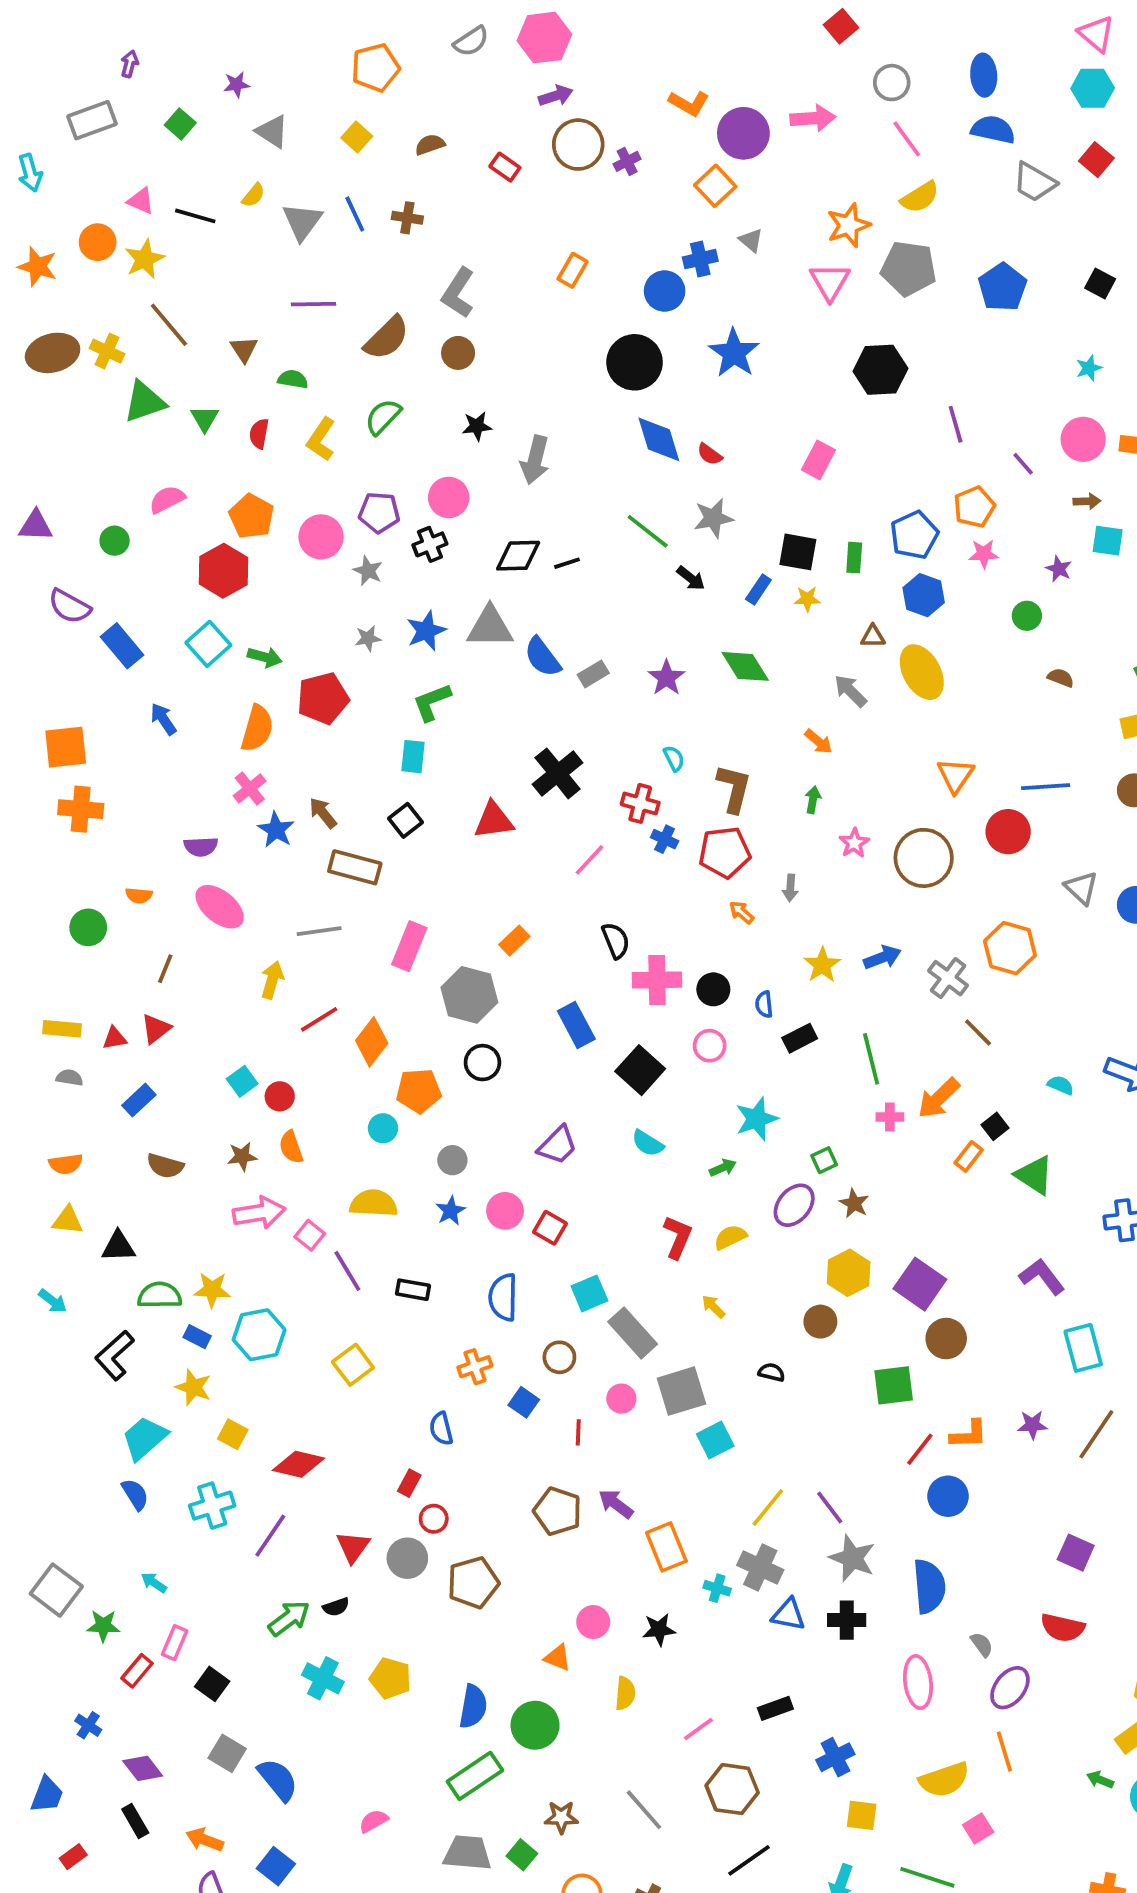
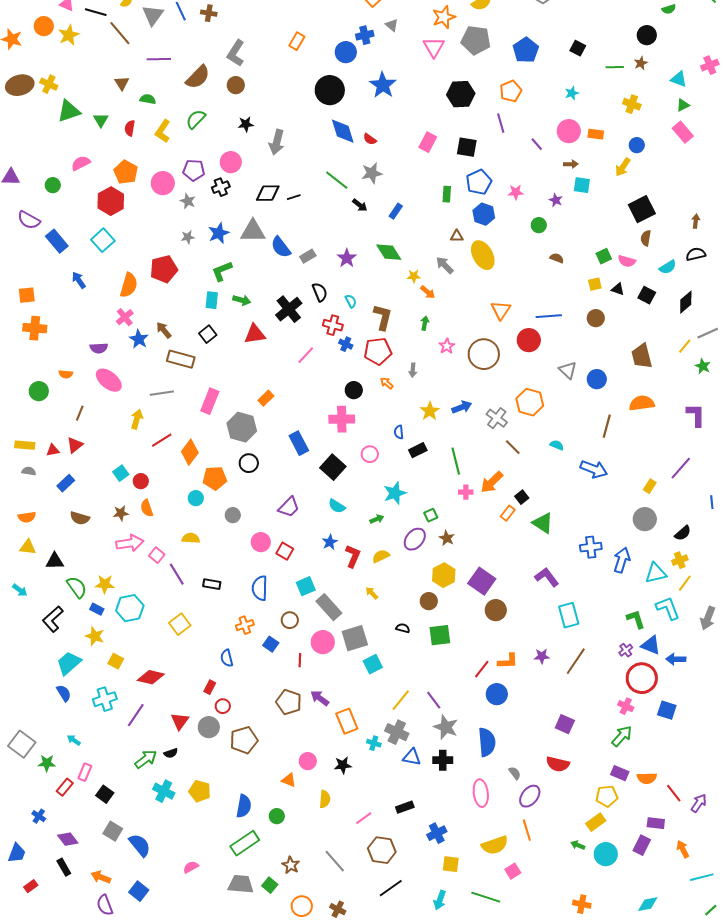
brown line: (169, 325) -> (120, 33), moved
orange pentagon: (974, 507) -> (511, 91), moved
black square: (798, 552) -> (467, 147), moved
yellow star: (807, 599) -> (414, 276), moved
green arrow: (265, 657) -> (242, 300), moved
orange square: (66, 747) -> (27, 295), size x0.7
black semicircle: (616, 941) -> (320, 292), moved
black circle: (713, 989) -> (354, 390), moved
cyan semicircle: (1061, 1085) -> (557, 445), moved
yellow semicircle: (374, 1203) -> (191, 538), size x0.7
blue star: (451, 1211) -> (330, 542), moved
green semicircle: (160, 1295) -> (77, 587), turned 55
green square: (894, 1385) -> (440, 635), moved
pink circle: (621, 1399) -> (323, 642), size x1.5
green circle: (535, 1725) -> (277, 816), size x0.6
brown star: (561, 1817) -> (291, 865), turned 30

